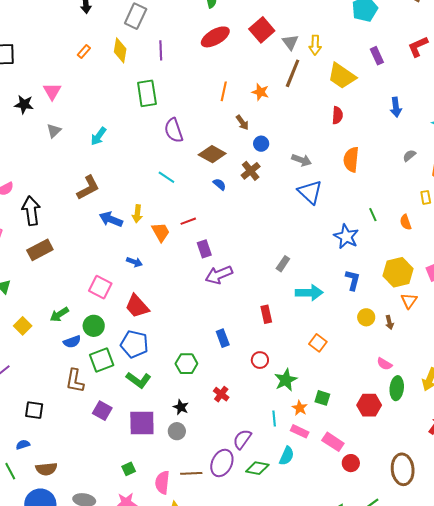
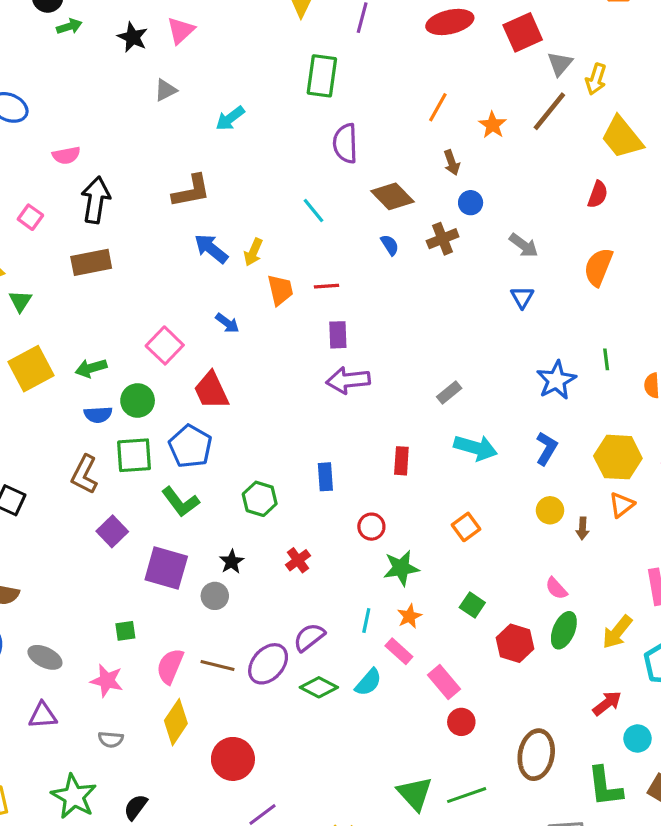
blue triangle: (310, 192) -> (522, 297), size x0.6
yellow square: (23, 326) -> (31, 369), size x1.6
green square: (322, 398) -> (472, 605), moved

